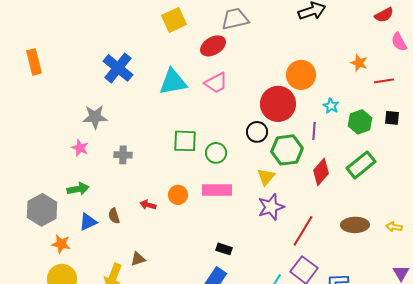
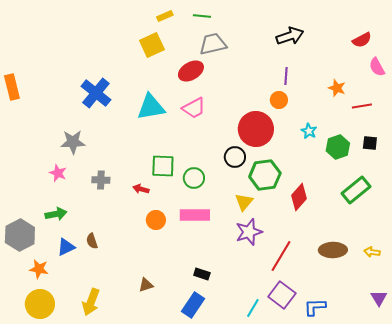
orange circle: (301, 75) -> (279, 100), size x0.6
purple line: (314, 131) -> (286, 76), moved
green rectangle: (361, 165) -> (356, 190), moved
red arrow: (148, 205) -> (141, 189), moved
brown triangle: (138, 259) -> (146, 285), moved

